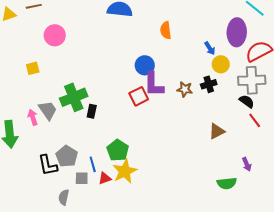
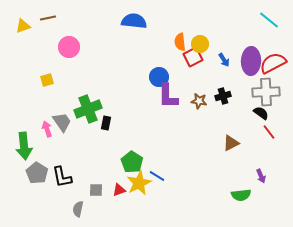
purple ellipse: (237, 32) -> (251, 61), moved
yellow circle: (221, 64) -> (200, 44), moved
red square: (139, 96) -> (193, 57), moved
gray pentagon: (67, 156) -> (37, 173), moved
blue line: (93, 164) -> (157, 176), moved, turned -42

